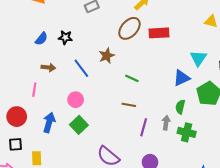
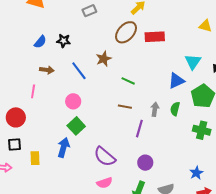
blue arrow: (49, 122) -> (63, 148), moved
gray arrow: (166, 123) -> (155, 109), moved
green cross: (187, 132) -> (202, 130), moved

